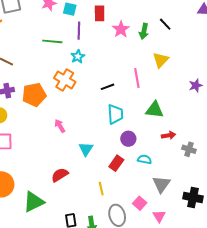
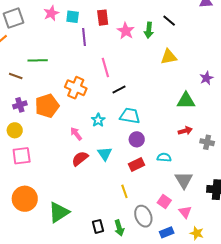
green line: (52, 41) -> (38, 60), moved
cyan star: (78, 57) -> (98, 120), moved
yellow triangle: (161, 60) -> (169, 57), turned 42
pink line: (137, 78) -> (105, 67), moved
green triangle: (155, 110) -> (186, 101), moved
cyan trapezoid: (115, 114) -> (130, 116), turned -70
purple circle: (128, 139) -> (137, 139), moved
red rectangle: (116, 163) -> (137, 164), turned 35
red semicircle: (60, 175) -> (80, 159), moved

